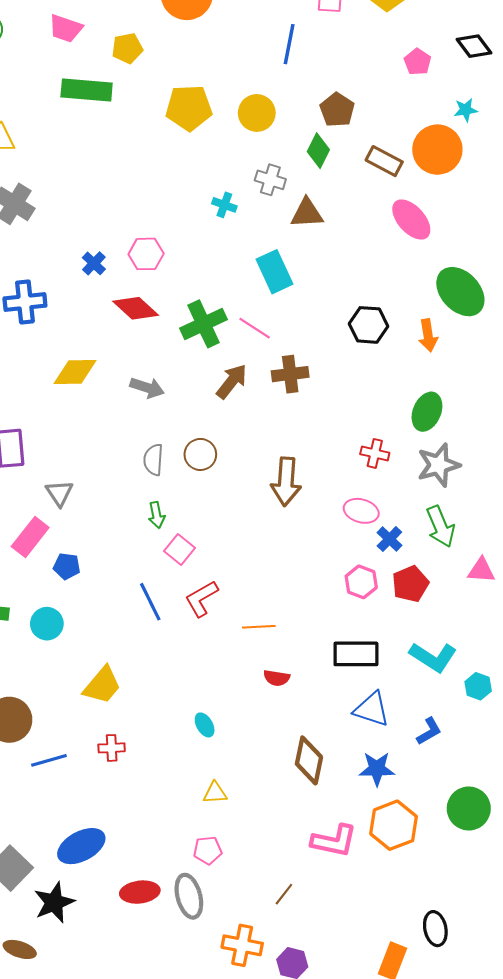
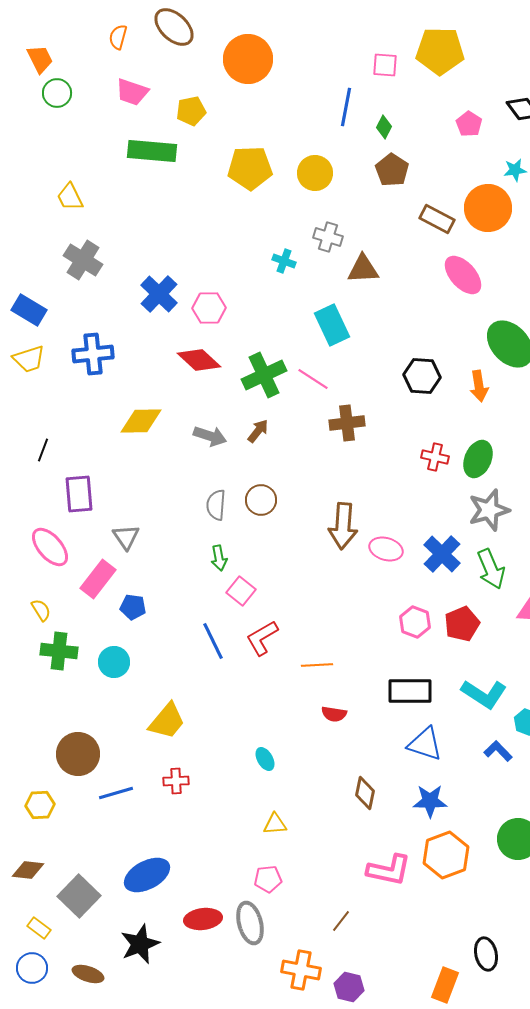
green diamond: (318, 151) -> (384, 127), moved, size x0.7
blue cross: (94, 263) -> (159, 294), moved, size x1.6
brown arrow: (232, 381) -> (258, 431), moved, size x0.7
red cross: (375, 453) -> (435, 457), moved
pink ellipse: (361, 511) -> (386, 549), moved
blue cross: (389, 539) -> (442, 554), moved, size x1.5
blue L-shape: (429, 731) -> (498, 751), moved, turned -104
brown diamond: (309, 760) -> (365, 793), size x0.7
black star: (54, 902) -> (140, 944), moved

